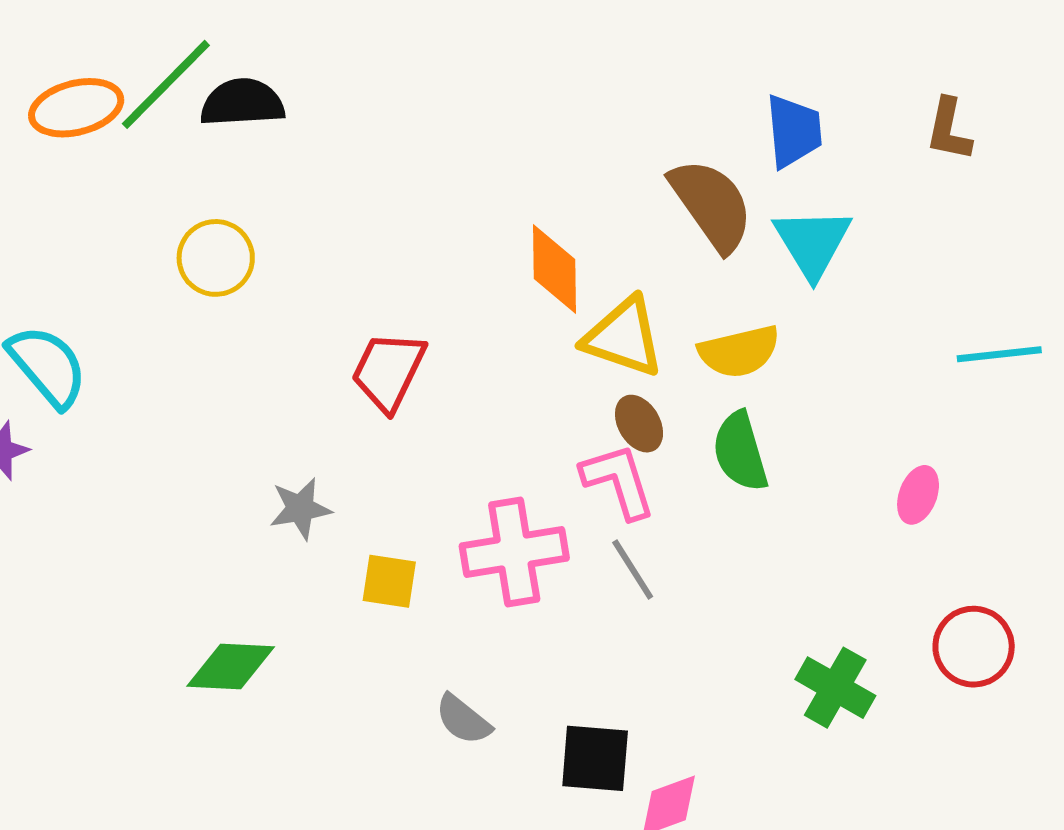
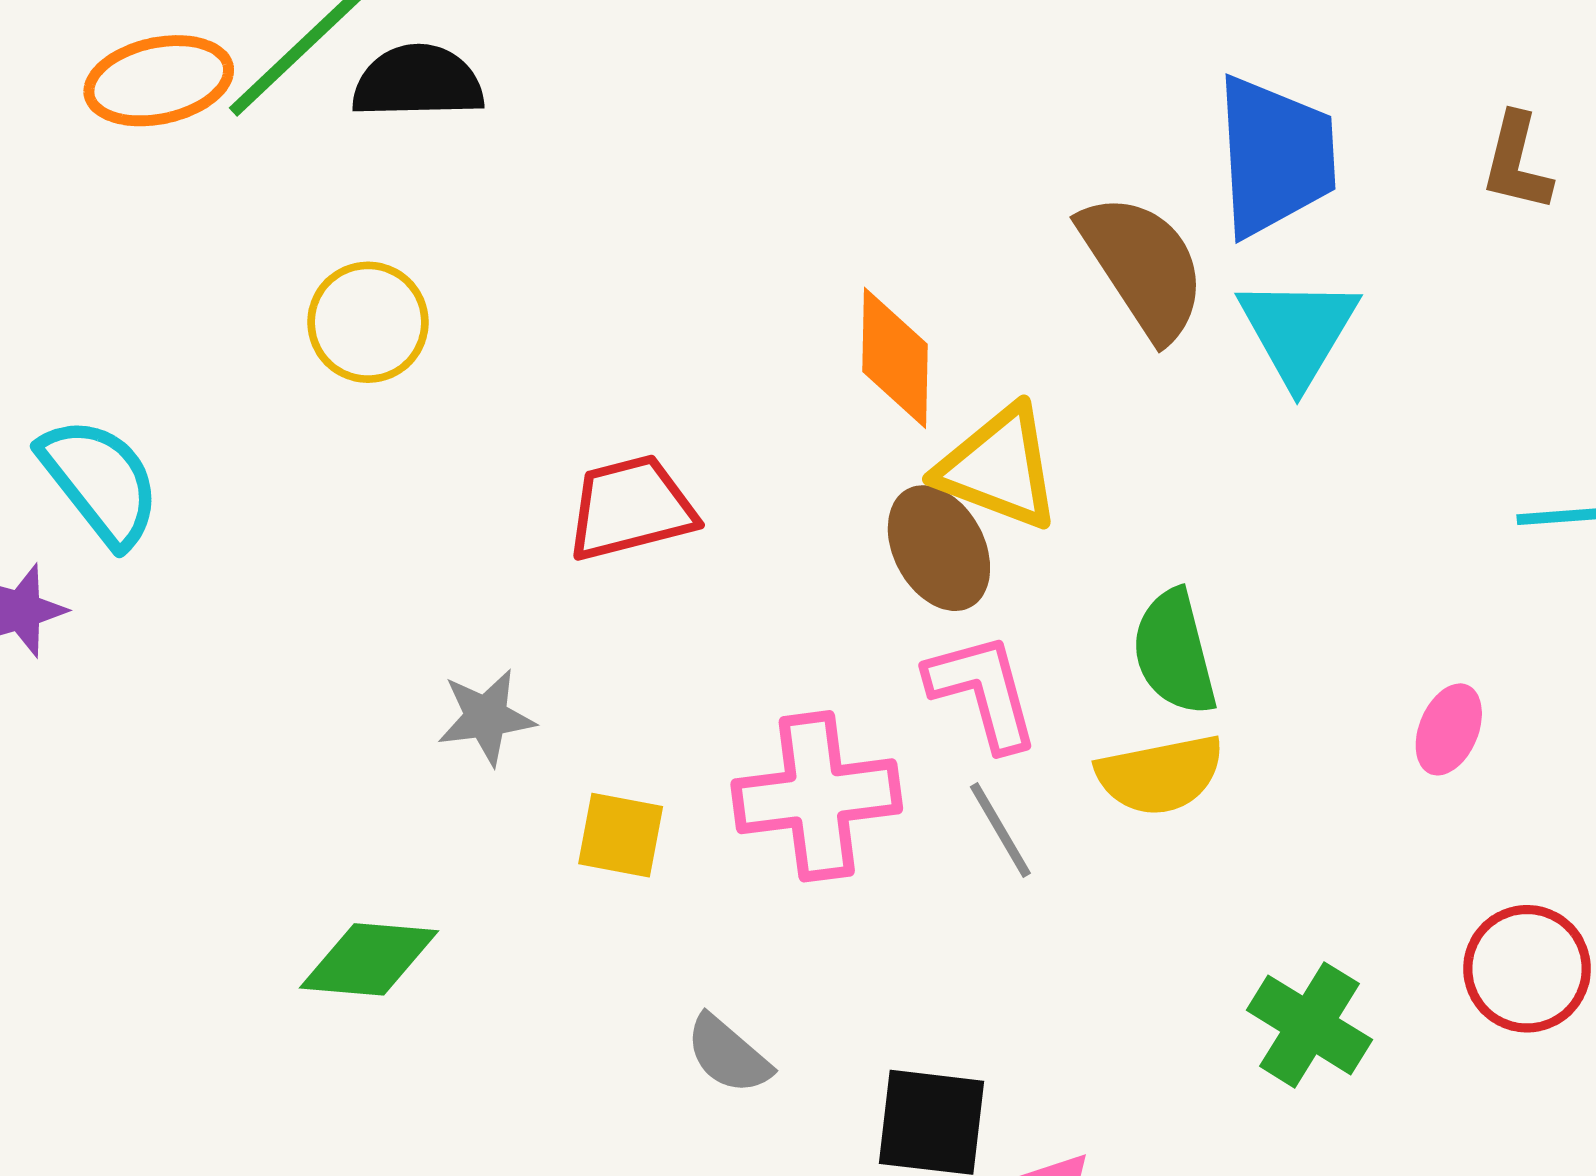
blue trapezoid: (794, 131) -> (1275, 156), size x1.4
yellow semicircle: (739, 352) -> (1160, 775), moved
red trapezoid: (388, 371) -> (631, 508), turned 48
brown ellipse: (639, 424) -> (939, 548), moved, size x1.4

